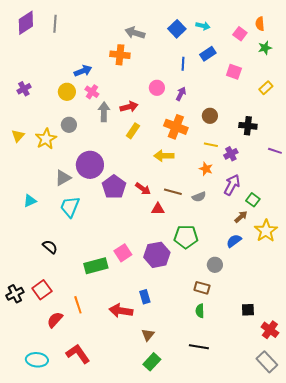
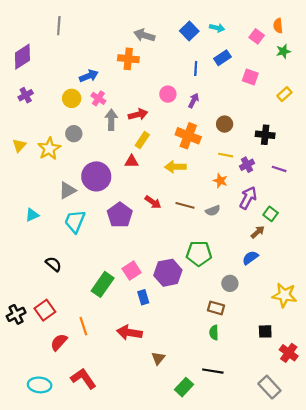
purple diamond: (26, 23) -> (22, 57), moved
purple line: (275, 151) -> (279, 169), moved
purple pentagon: (114, 187) -> (120, 215), moved
red triangle: (158, 209) -> (132, 161), moved
yellow star: (266, 231) -> (284, 295), moved, turned -30
green rectangle: (96, 266) -> (103, 284), turned -40
blue rectangle: (145, 297) -> (143, 297), moved
green rectangle: (152, 362) -> (184, 387), moved
gray rectangle: (267, 362) -> (269, 387), moved

